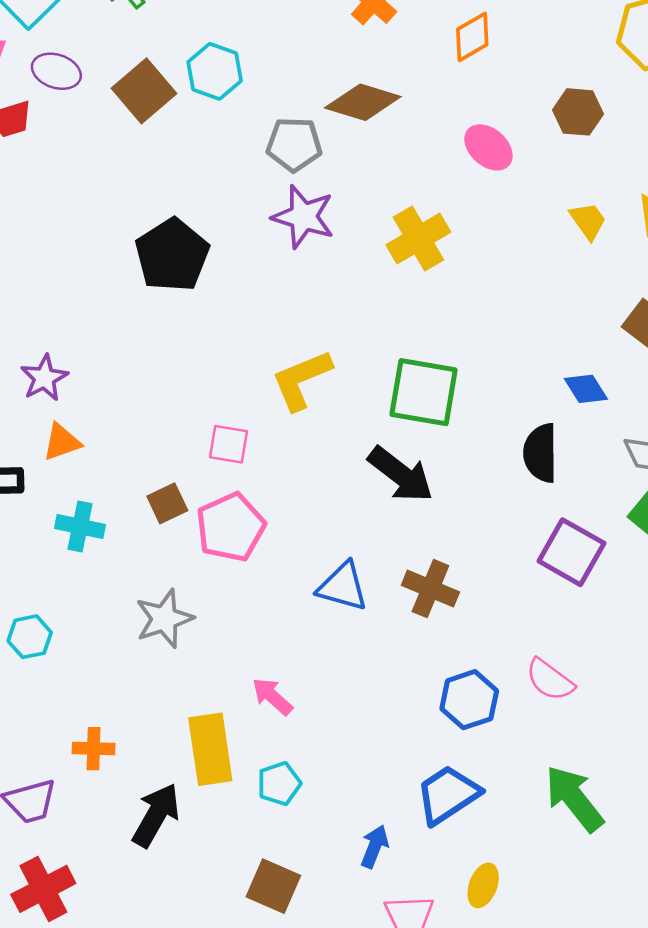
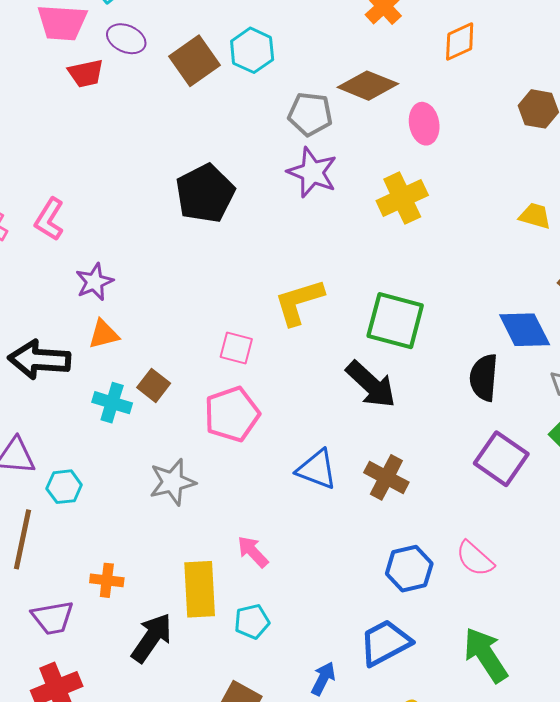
pink ellipse: (489, 147) -> (424, 124), moved, turned 33
yellow trapezoid: (588, 221) -> (535, 216), moved, turned -44
blue diamond: (586, 389) -> (525, 330), size x1.5
brown square: (167, 503) -> (154, 385), moved, turned -32

